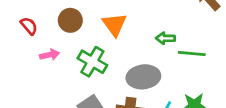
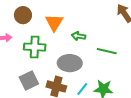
green arrow: (165, 38) -> (79, 36), moved
green cross: (92, 62) -> (35, 47), turned -35

